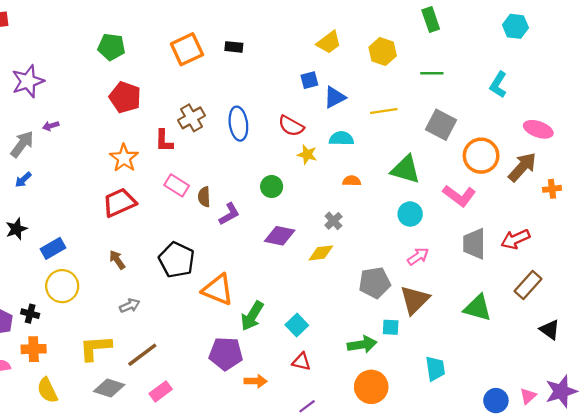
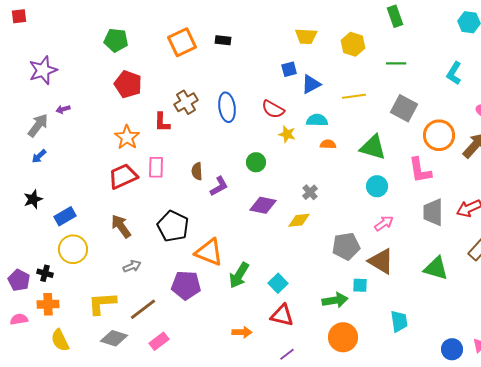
yellow trapezoid: (329, 42) -> (306, 36), turned 40
orange semicircle: (352, 181) -> (328, 144), moved
pink rectangle: (177, 185) -> (156, 167), moved, turned 60
pink L-shape: (459, 196) -> (420, 170), turned 44
brown arrow: (117, 260) -> (121, 226), size x1.4
brown triangle: (415, 300) -> (381, 261), turned -44
purple pentagon: (226, 354) -> (186, 285), moved
red triangle: (301, 362) -> (282, 315), size x1.4

